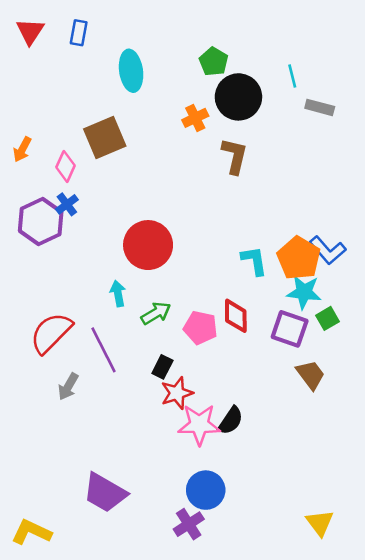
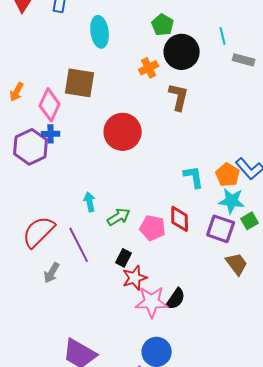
brown square: (105, 138) -> (80, 83), turned 32
pink diamond: (66, 166) -> (50, 105), size x1.4
blue cross: (67, 204) -> (51, 134), turned 36
red circle: (148, 245) -> (123, 132), moved
orange pentagon: (299, 258) -> (228, 175), size x0.7

